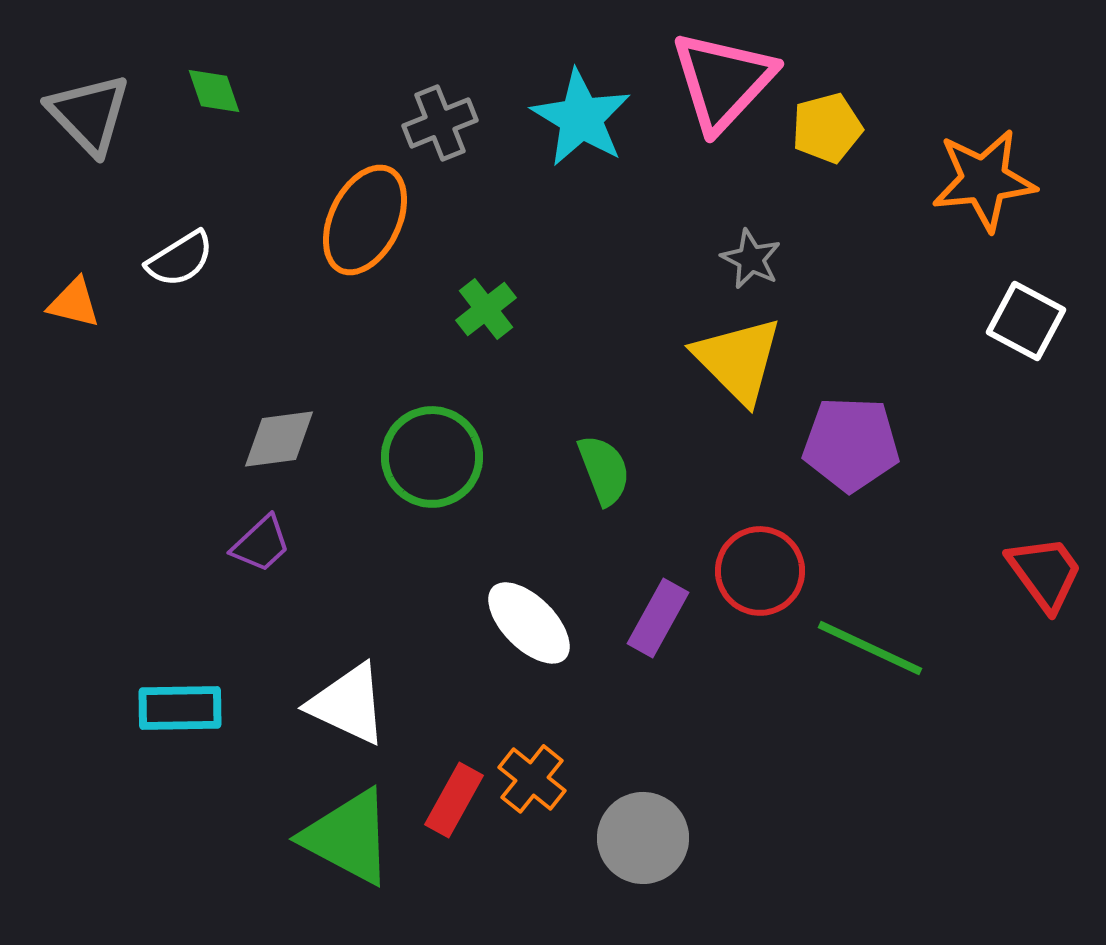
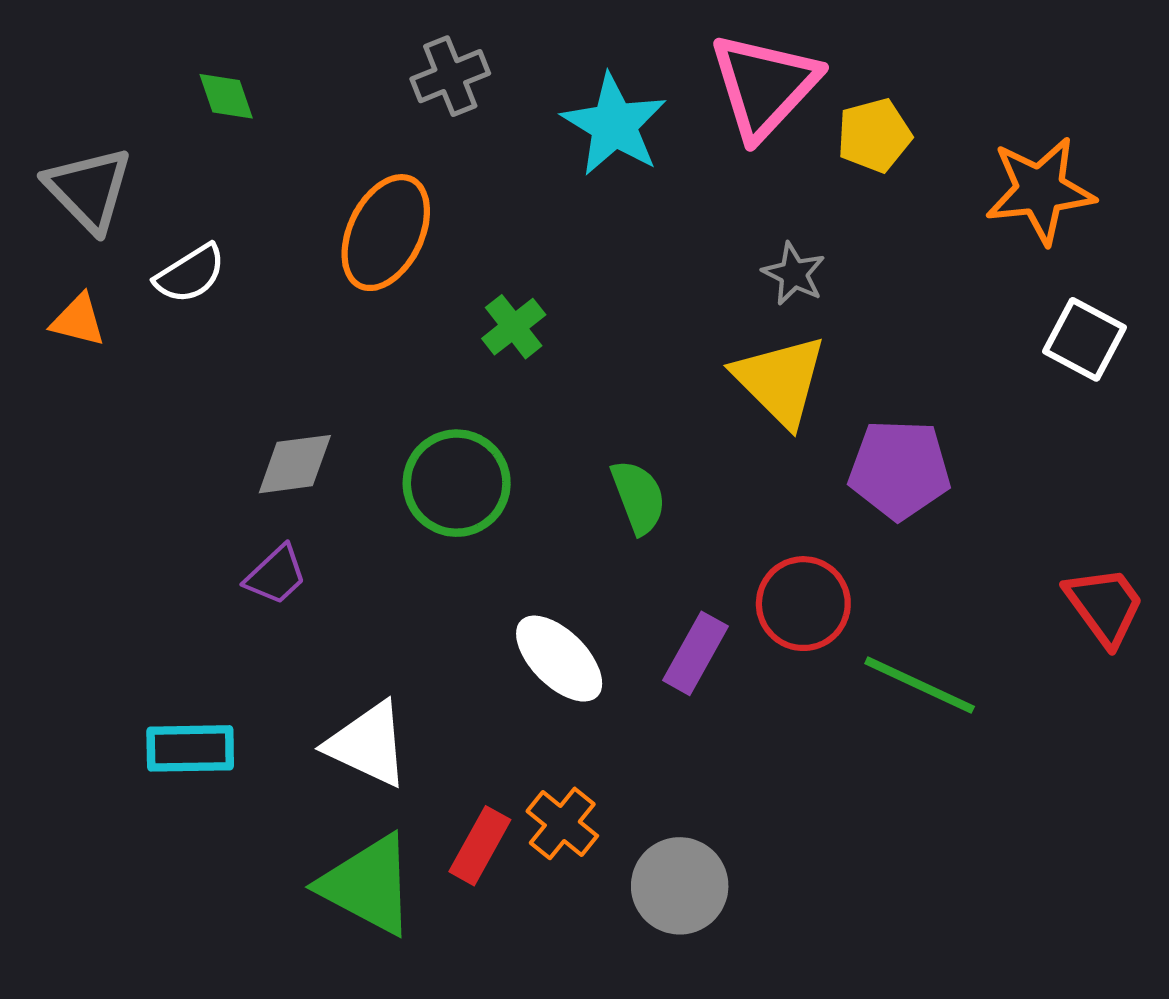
gray triangle: (89, 114) -> (89, 189), moved
gray cross: (440, 123) -> (450, 76), moved

